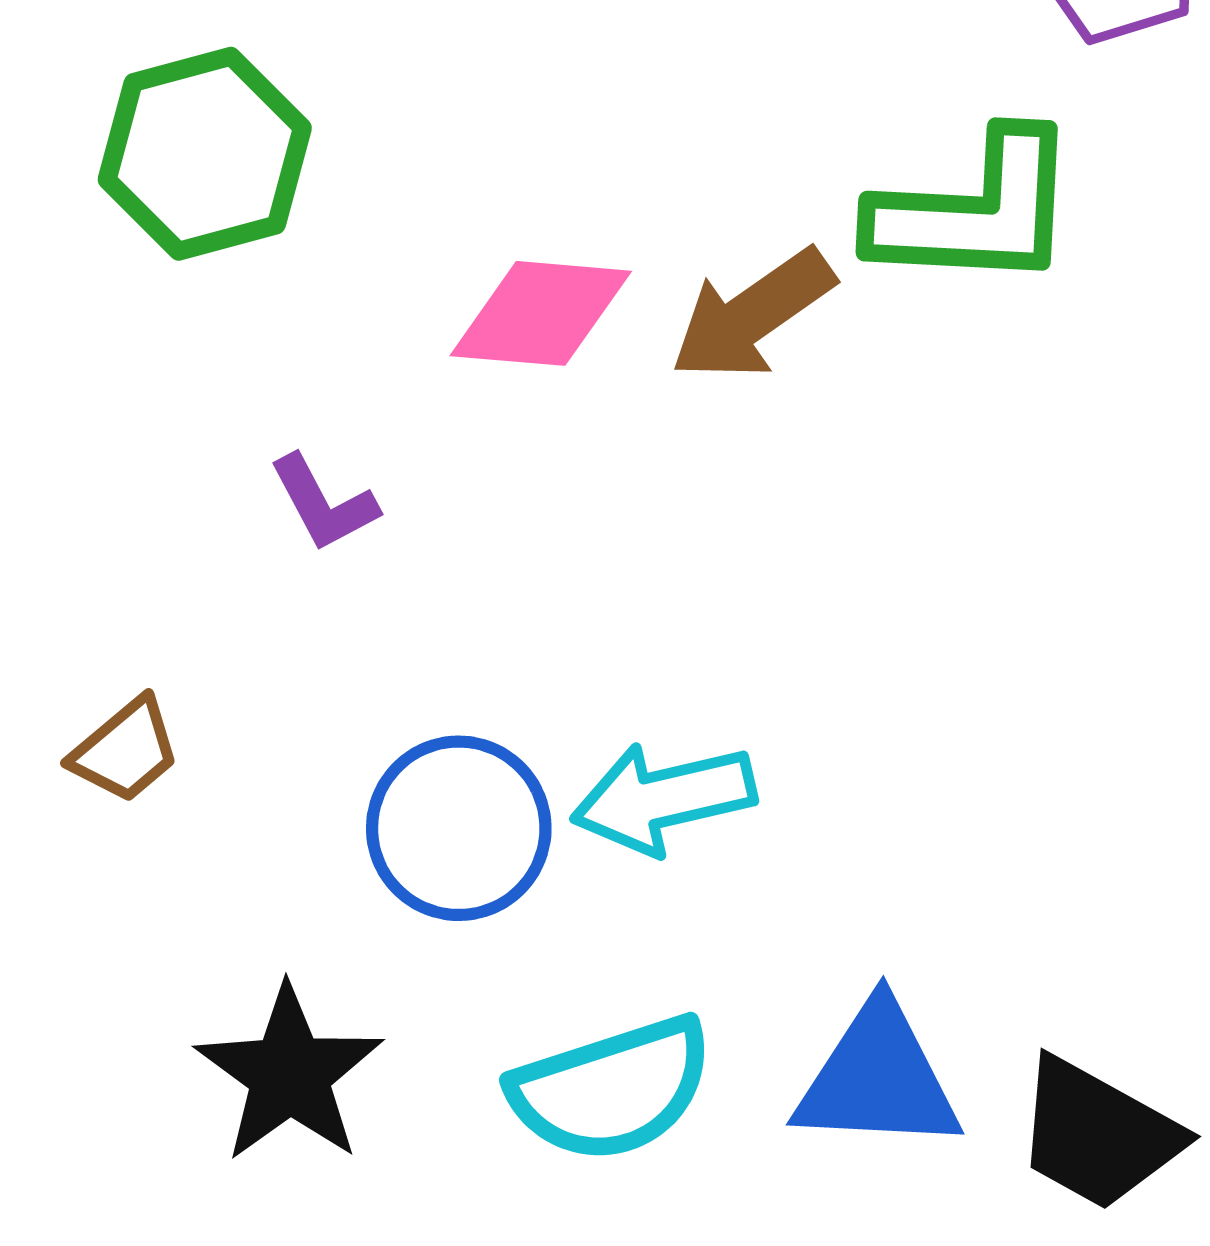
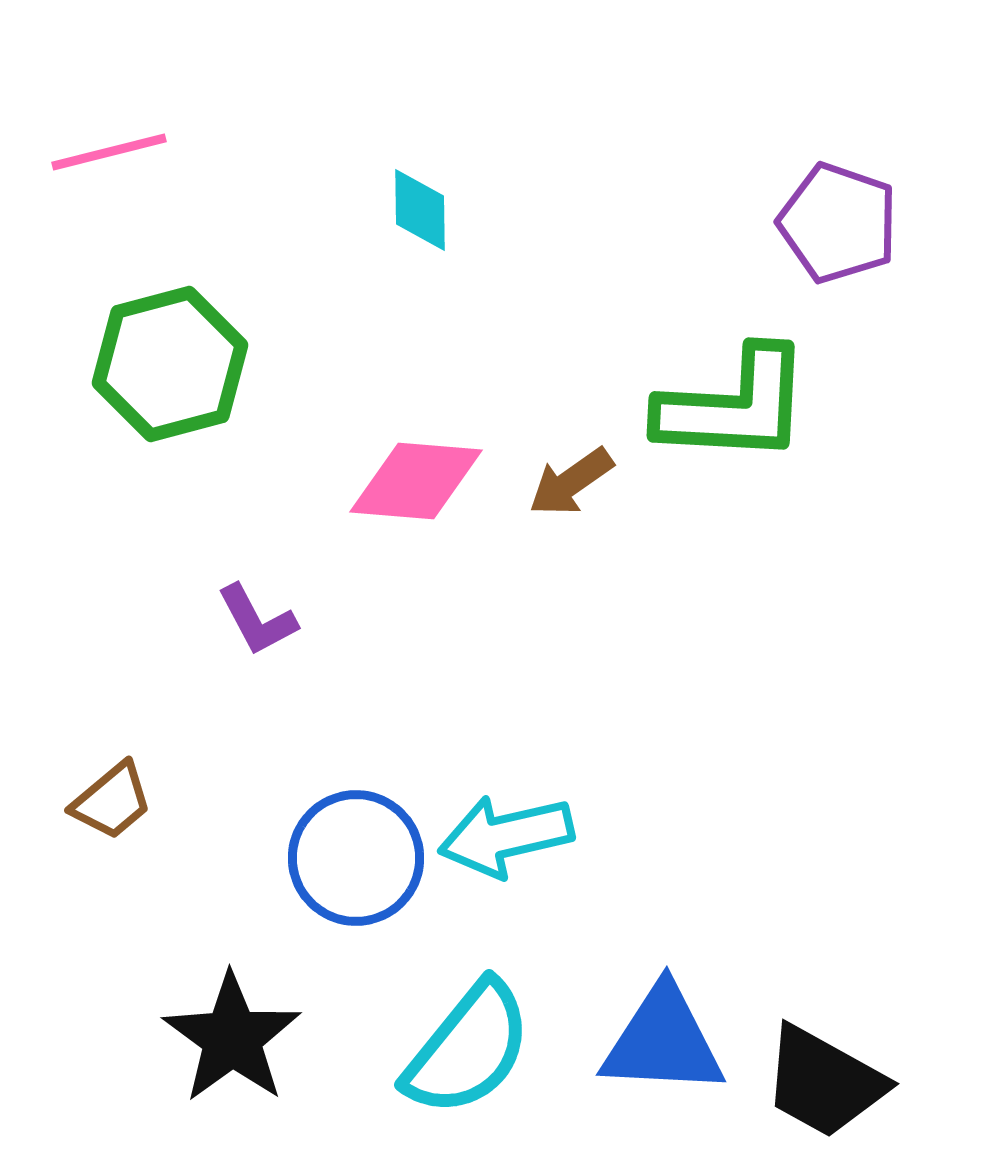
brown arrow: (752, 315) -> (571, 482), size x0.7
cyan semicircle: (612, 1089) -> (468, 1049), turned -33

